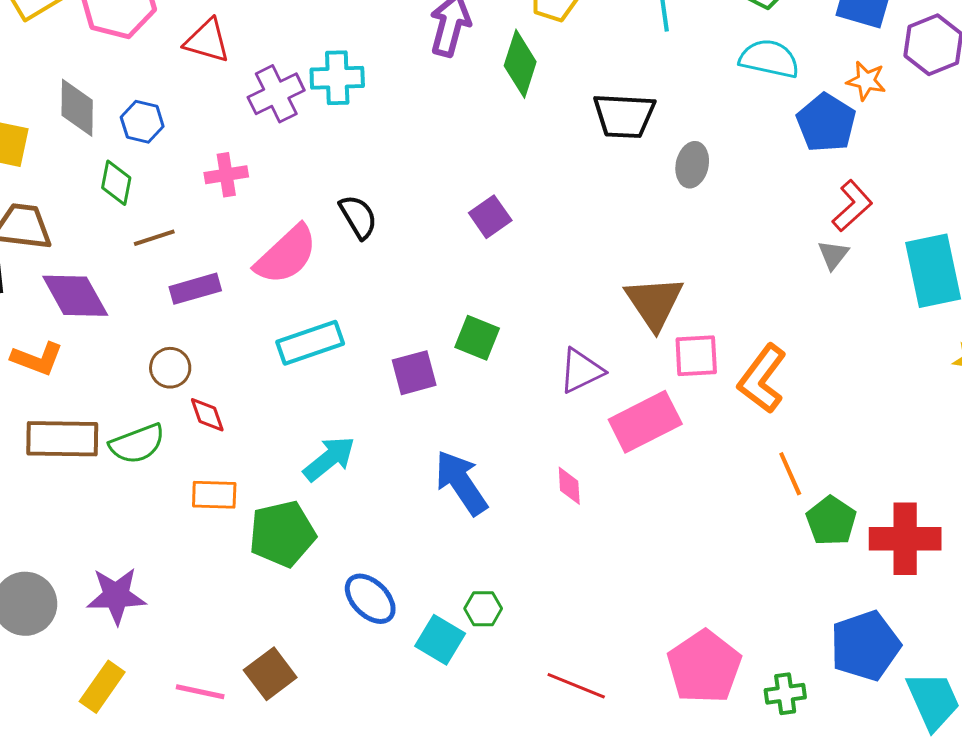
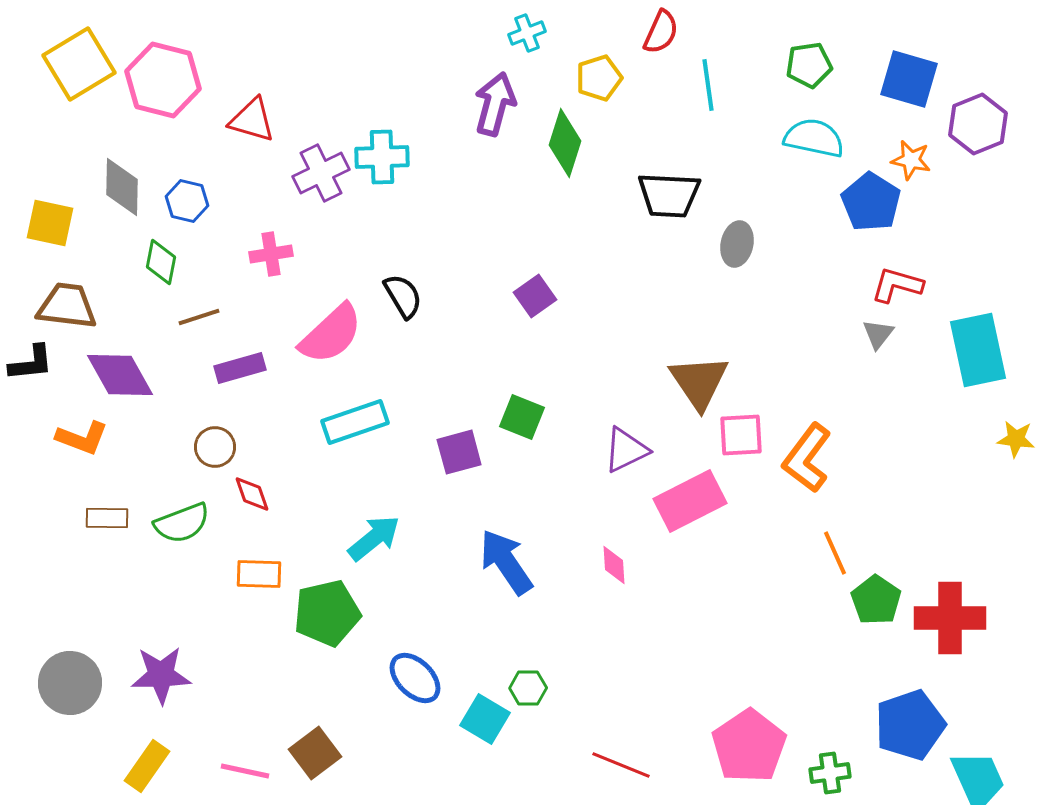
red L-shape: (852, 206) -> (897, 285), turned -122
brown rectangle: (62, 439) -> (107, 518), size x0.6

